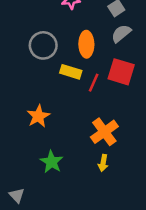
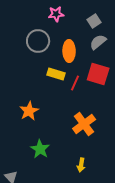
gray circle: (43, 45) -> (38, 41), moved
yellow arrow: (103, 163) -> (81, 165), moved

